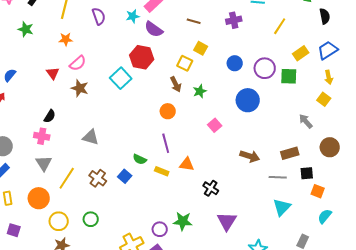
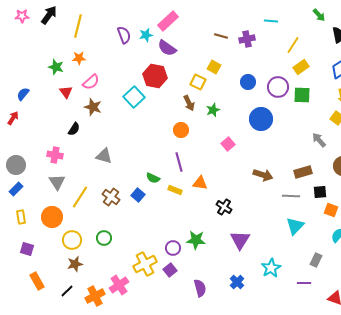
purple semicircle: (99, 16) -> (124, 35), moved
brown line: (194, 21) -> (221, 36), moved
green star: (26, 29) -> (56, 67), moved
yellow rectangle: (301, 53) -> (301, 67), moved
black semicircle: (50, 116) -> (74, 129), moved

